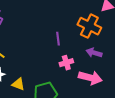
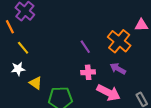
purple line: (58, 39) -> (85, 47), turned -40

